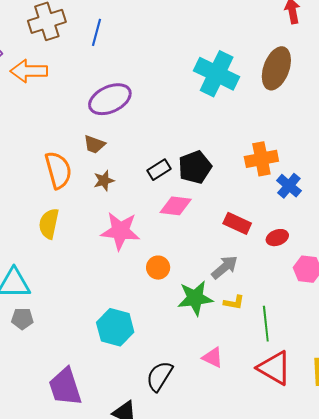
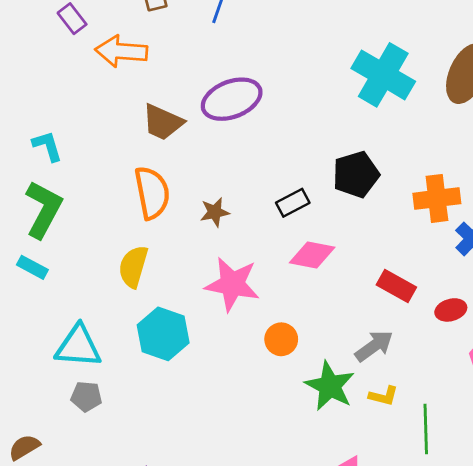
brown trapezoid: (94, 144) -> (163, 122), moved, size x1.4
black pentagon: (195, 167) -> (356, 174), moved
green star: (195, 298) -> (330, 386), turned 30
cyan hexagon: (115, 327) -> (163, 334), moved

